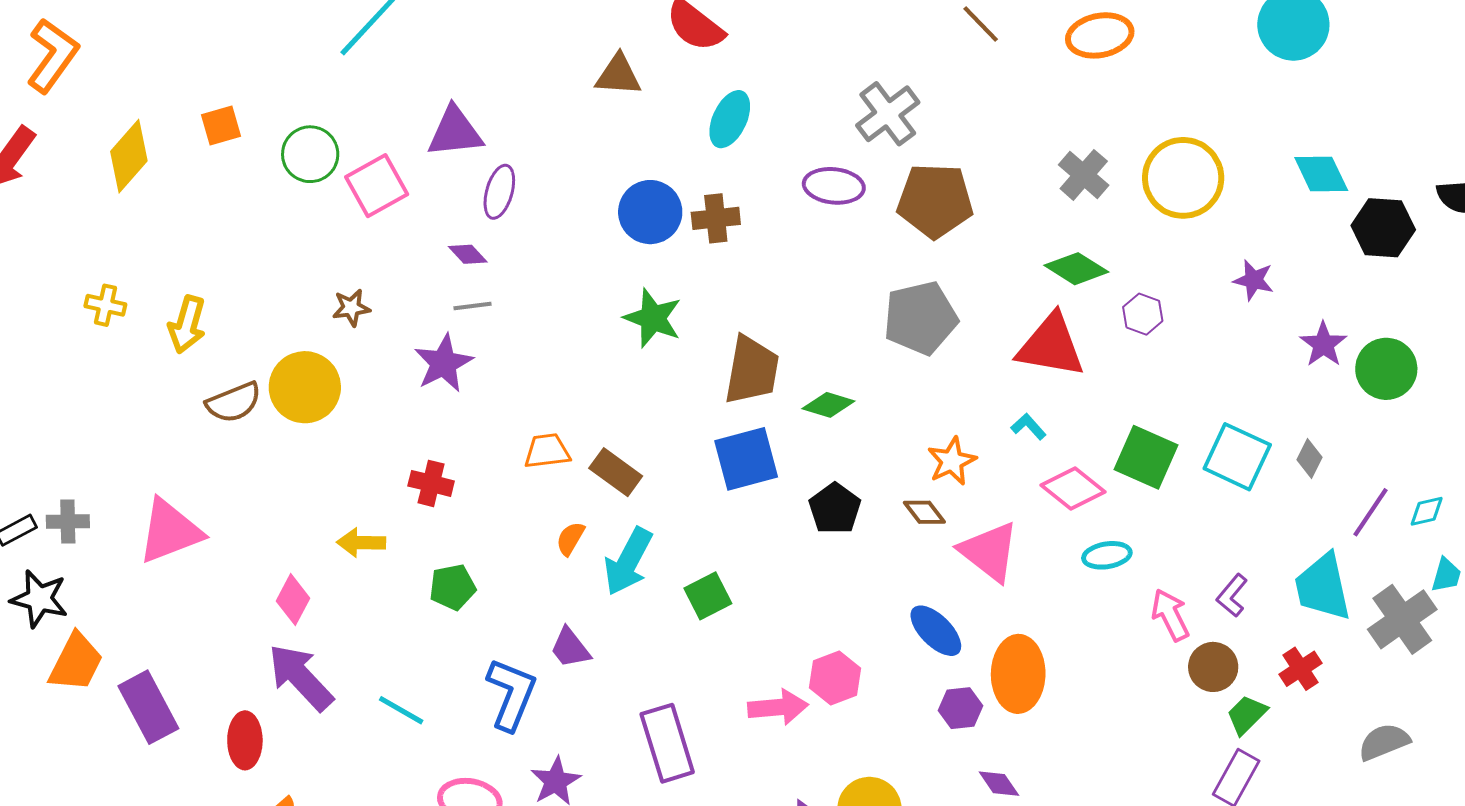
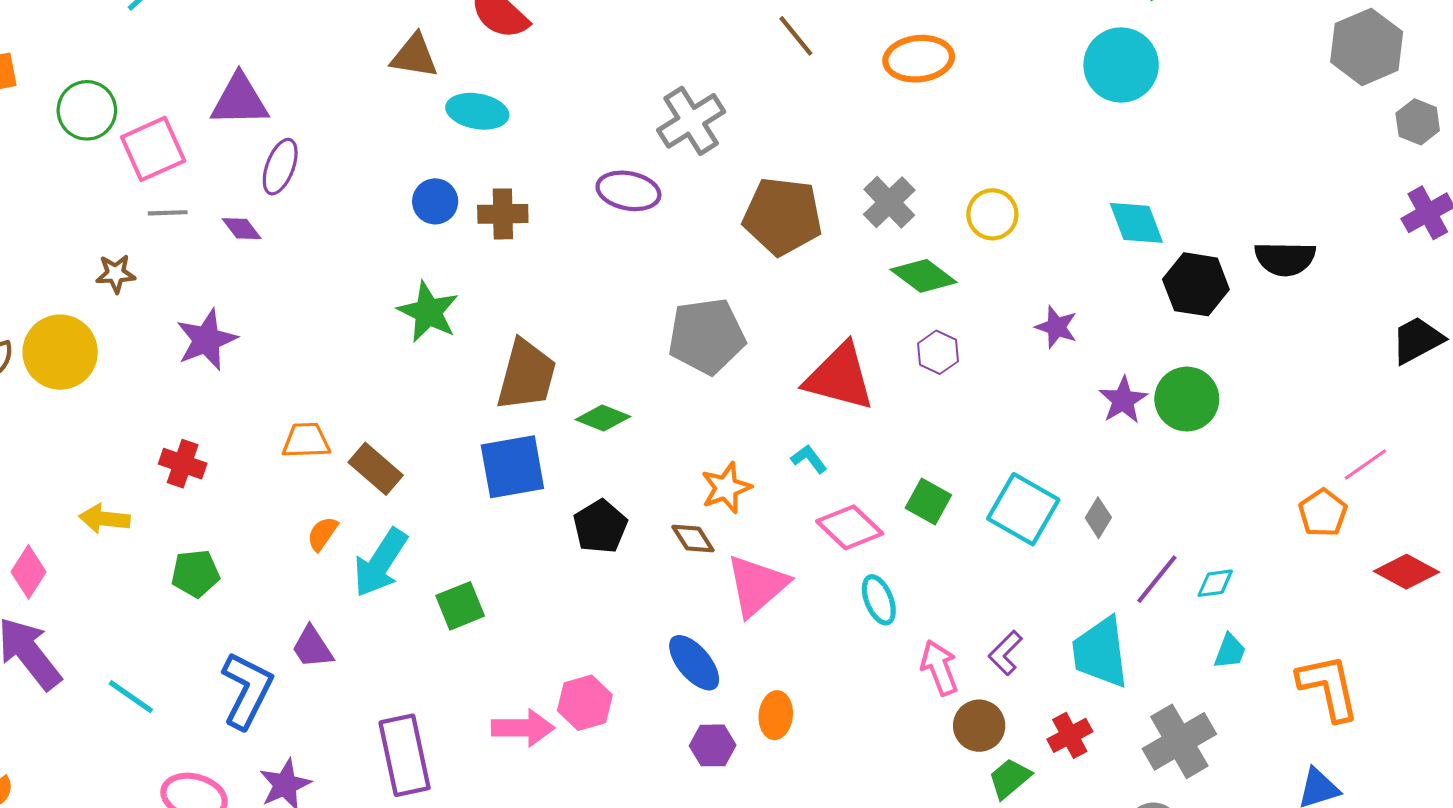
cyan ellipse: (730, 119) -> (477, 111), moved, turned 70
yellow circle: (1183, 178) -> (992, 214), size x0.6
brown pentagon: (935, 201) -> (783, 216), moved
blue circle: (650, 212) -> (435, 201), size x0.7
green diamond: (1076, 269) -> (924, 276), moved
gray line: (472, 306) -> (168, 213), moved
green circle: (1386, 369) -> (1187, 399), moved
green square: (1146, 457) -> (928, 501), size x0.7
pink triangle: (989, 552) -> (757, 585), turned 36
cyan ellipse: (1107, 555) -> (879, 600), turned 72
gray cross: (1402, 619) -> (1179, 741), moved
orange ellipse: (1018, 674) -> (776, 715), size x0.6

